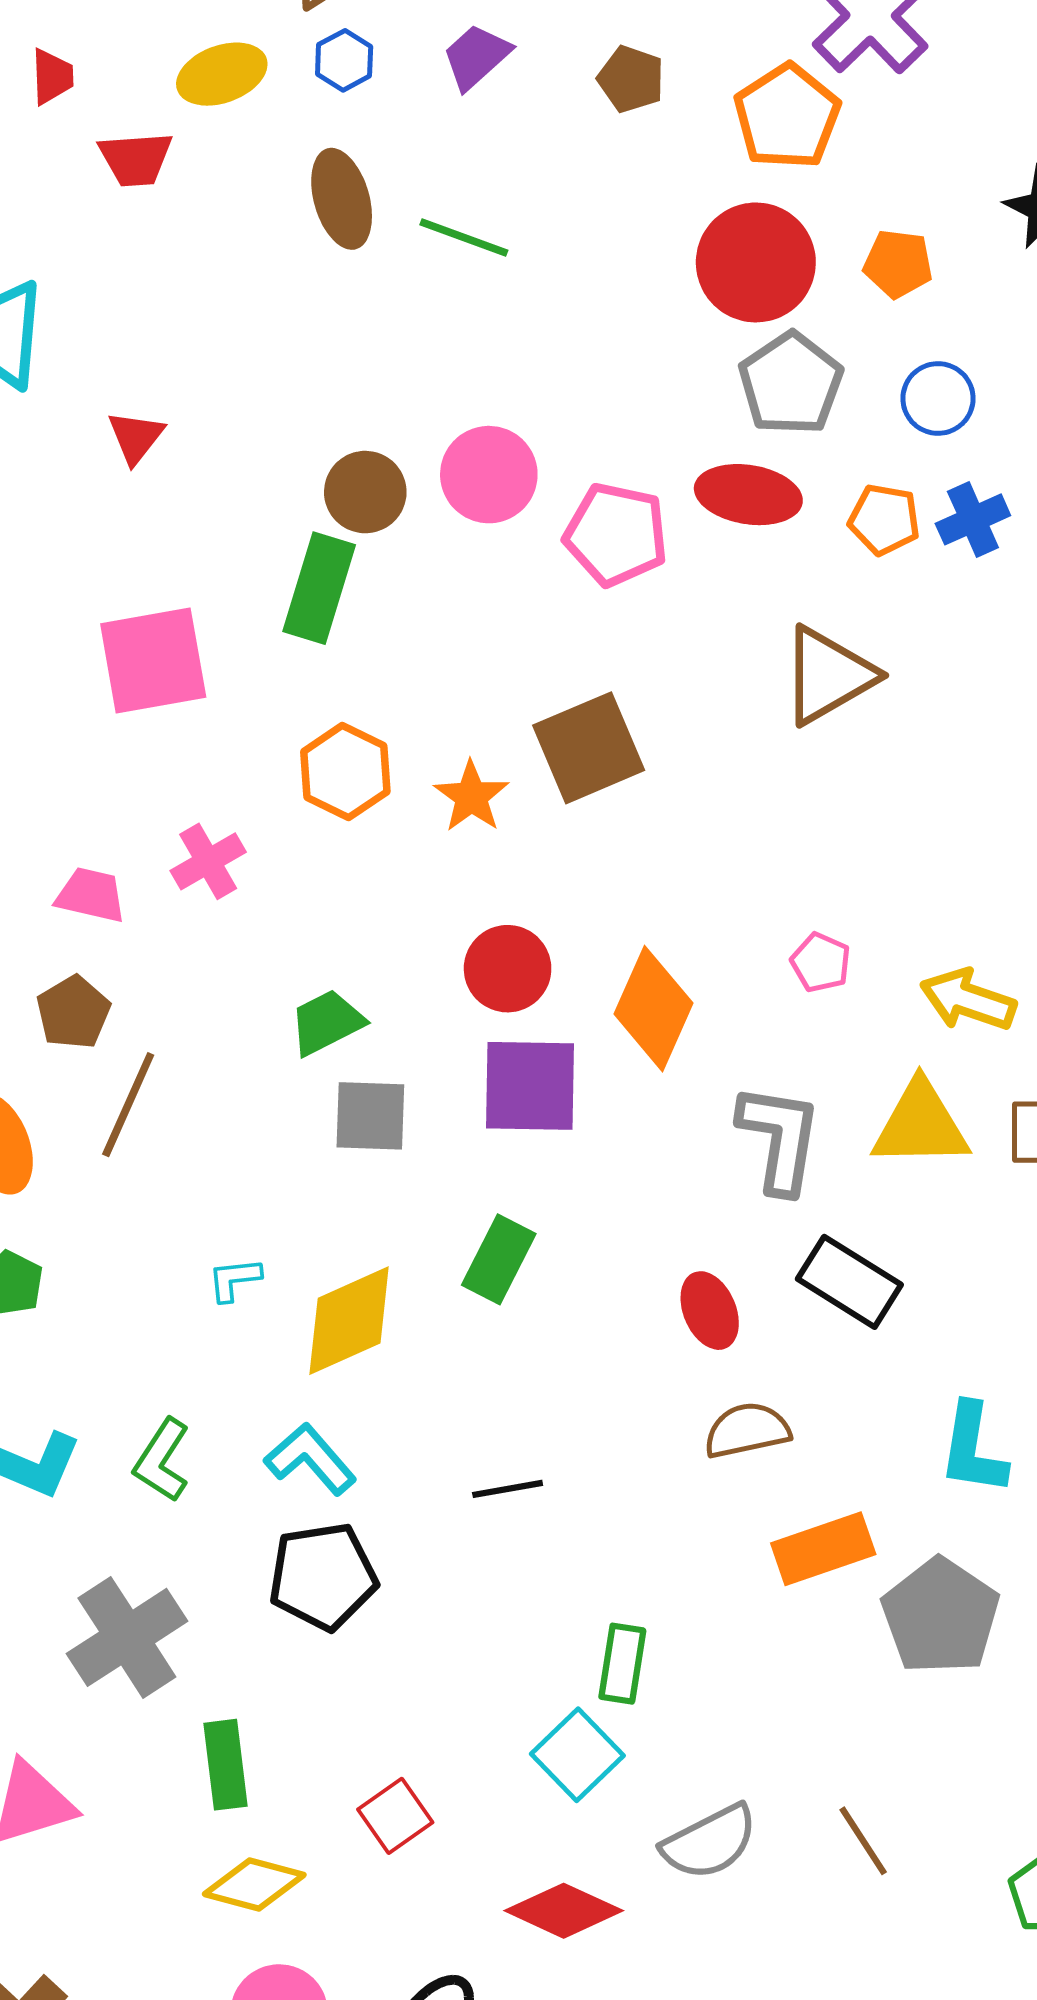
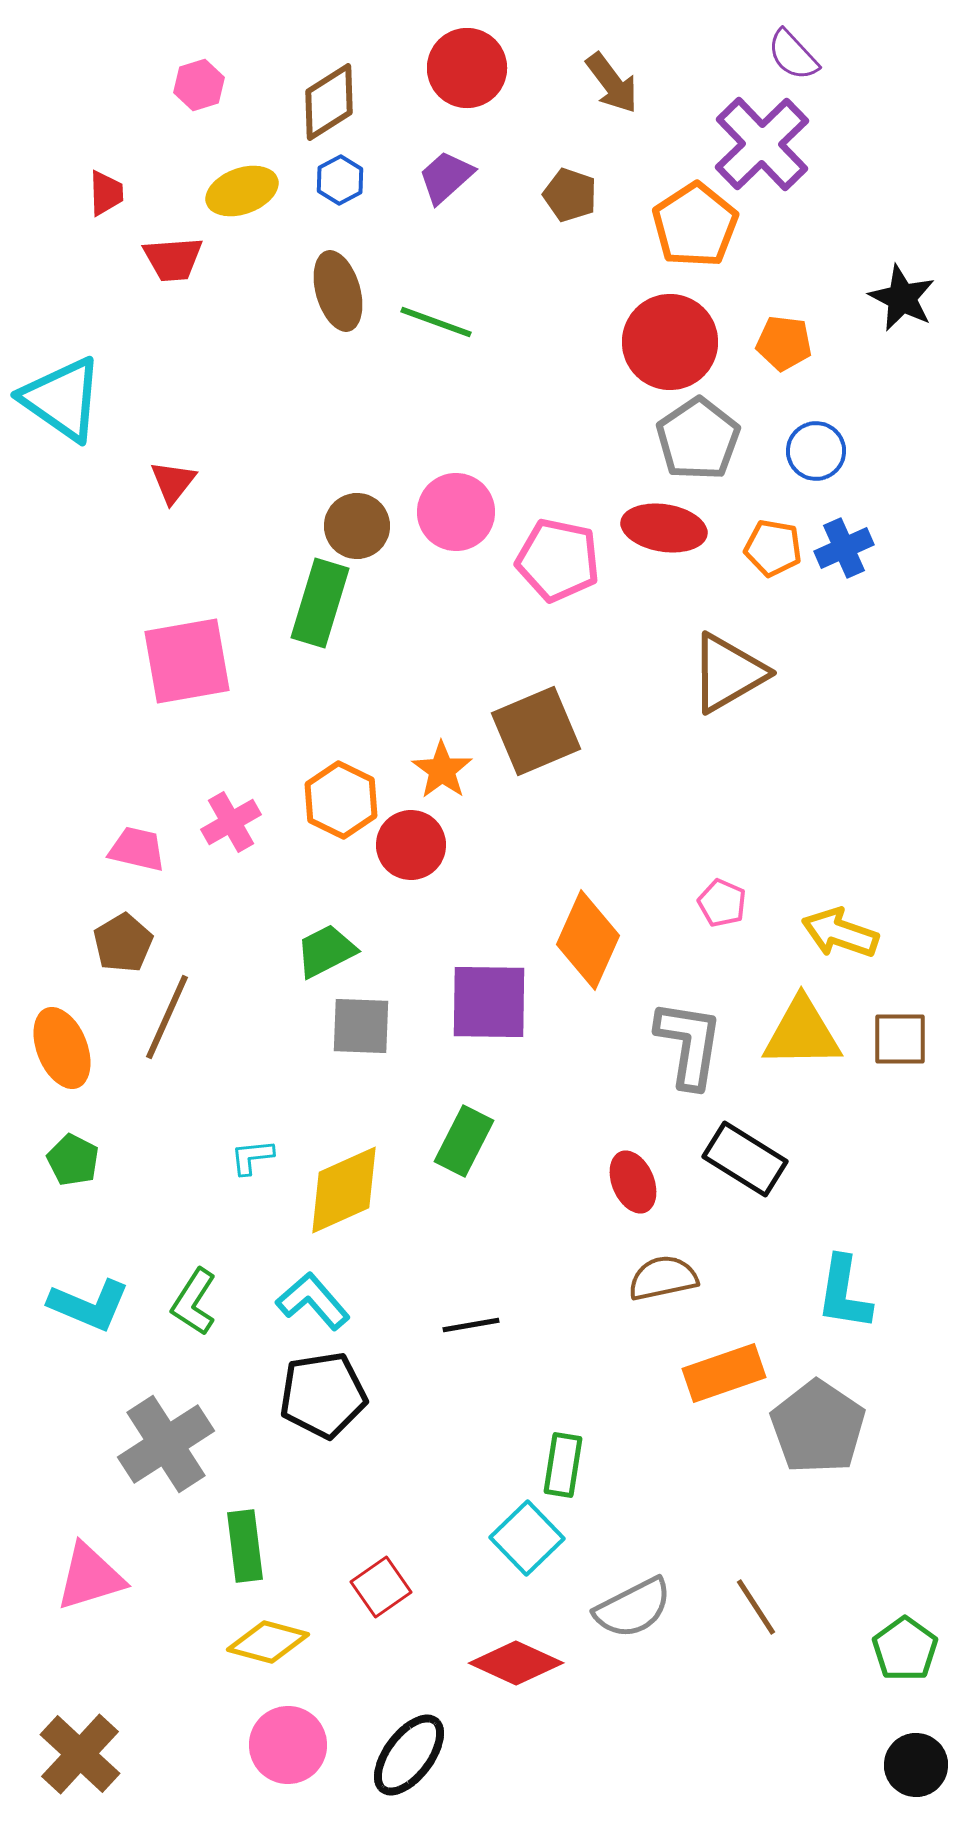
orange hexagon: (345, 772) -> (341, 800), moved
red circle: (508, 969) -> (411, 845), moved

